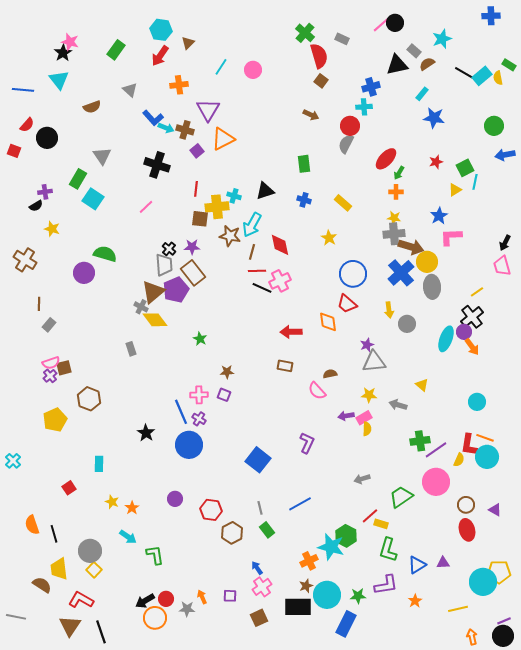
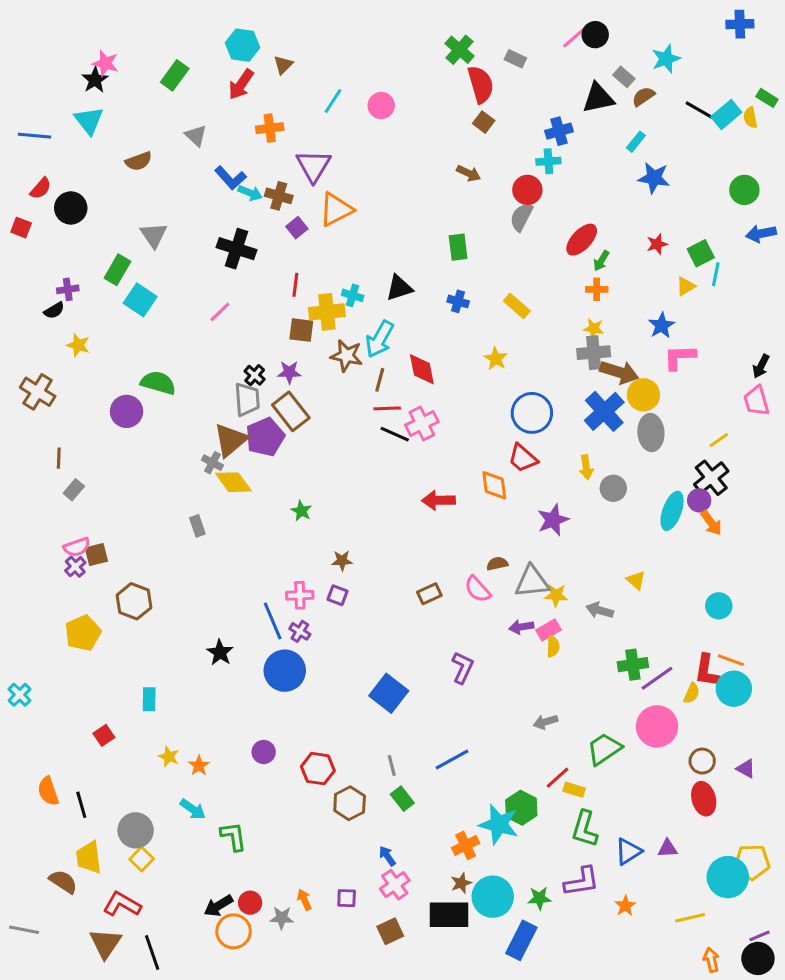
purple star: (367, 345) -> (553, 520), size x1.5
gray triangle: (374, 362) -> (532, 582), moved
brown rectangle: (285, 366) -> (429, 594), moved, turned -35

